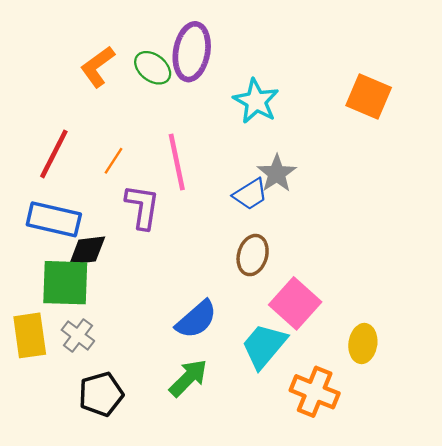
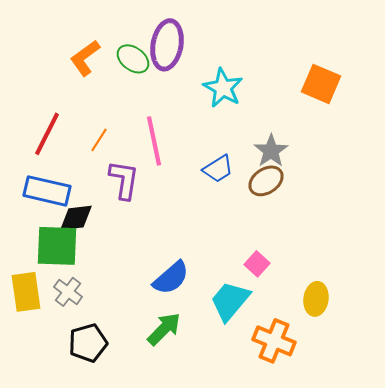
gray star: (277, 173) -> (271, 151), moved
brown ellipse: (253, 255) -> (266, 181), moved, turned 40
pink square: (295, 303) -> (257, 264), size x0.6

